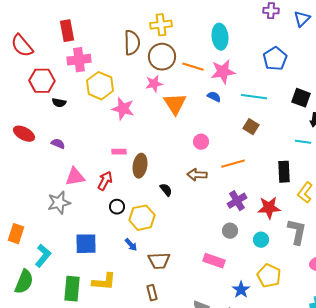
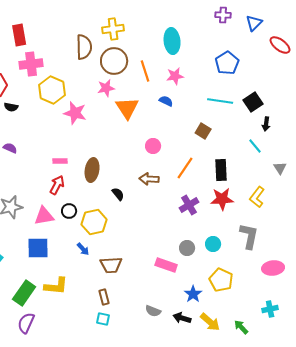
orange line: (193, 67) -> (145, 71), turned 55
pink star: (223, 72) -> (175, 76), size x0.7
cyan line: (254, 97) -> (220, 101), moved
black square: (301, 98) -> (253, 102), turned 36
cyan line: (303, 142) -> (255, 146), turned 42
pink rectangle: (119, 152) -> (60, 161), moved
orange line: (233, 164) -> (185, 168), turned -40
black rectangle: (284, 172) -> (221, 170), moved
pink triangle: (75, 177) -> (44, 216), moved
red star: (269, 208) -> (222, 199), moved
gray circle: (230, 231) -> (187, 248), moved
green rectangle: (72, 289) -> (24, 293), turned 30

